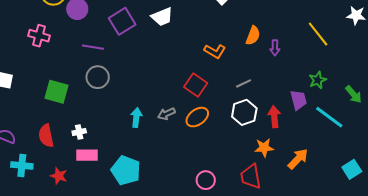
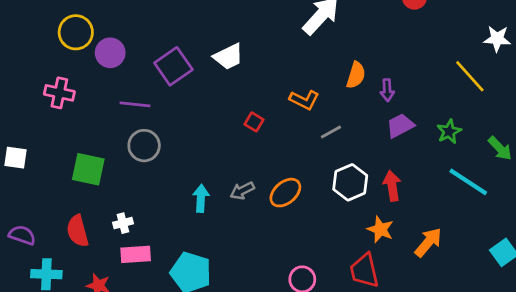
yellow line: (318, 34) -> (470, 76), moved
gray line: (244, 83) -> (331, 132), moved
red square: (196, 85) -> (254, 122), moved, size x0.6
purple trapezoid: (298, 100) -> (400, 126), moved, turned -100
orange star: (264, 148) -> (380, 229), turned 30

